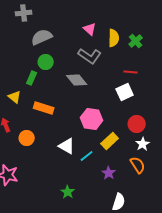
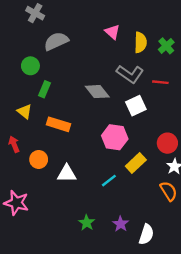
gray cross: (24, 13) -> (35, 13), turned 35
gray L-shape: (90, 56) -> (130, 74), moved
green circle: (46, 62) -> (30, 66), moved
white square: (125, 92) -> (136, 106), moved
white triangle: (67, 146) -> (67, 174), moved, turned -30
purple star: (109, 173) -> (121, 224), moved

